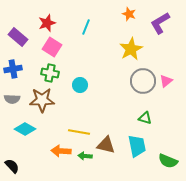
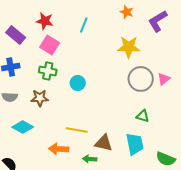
red star: (47, 23) -> (45, 21), turned 30
yellow star: (131, 49) -> (129, 47), turned 30
brown star: (42, 100) -> (40, 98), size x0.7
green arrow: (85, 156) -> (90, 159), moved

